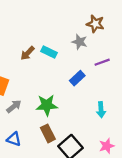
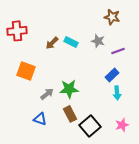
gray star: (80, 42) -> (98, 41), moved
blue rectangle: (77, 78) -> (112, 75), moved
gray arrow: (14, 106) -> (47, 94), moved

